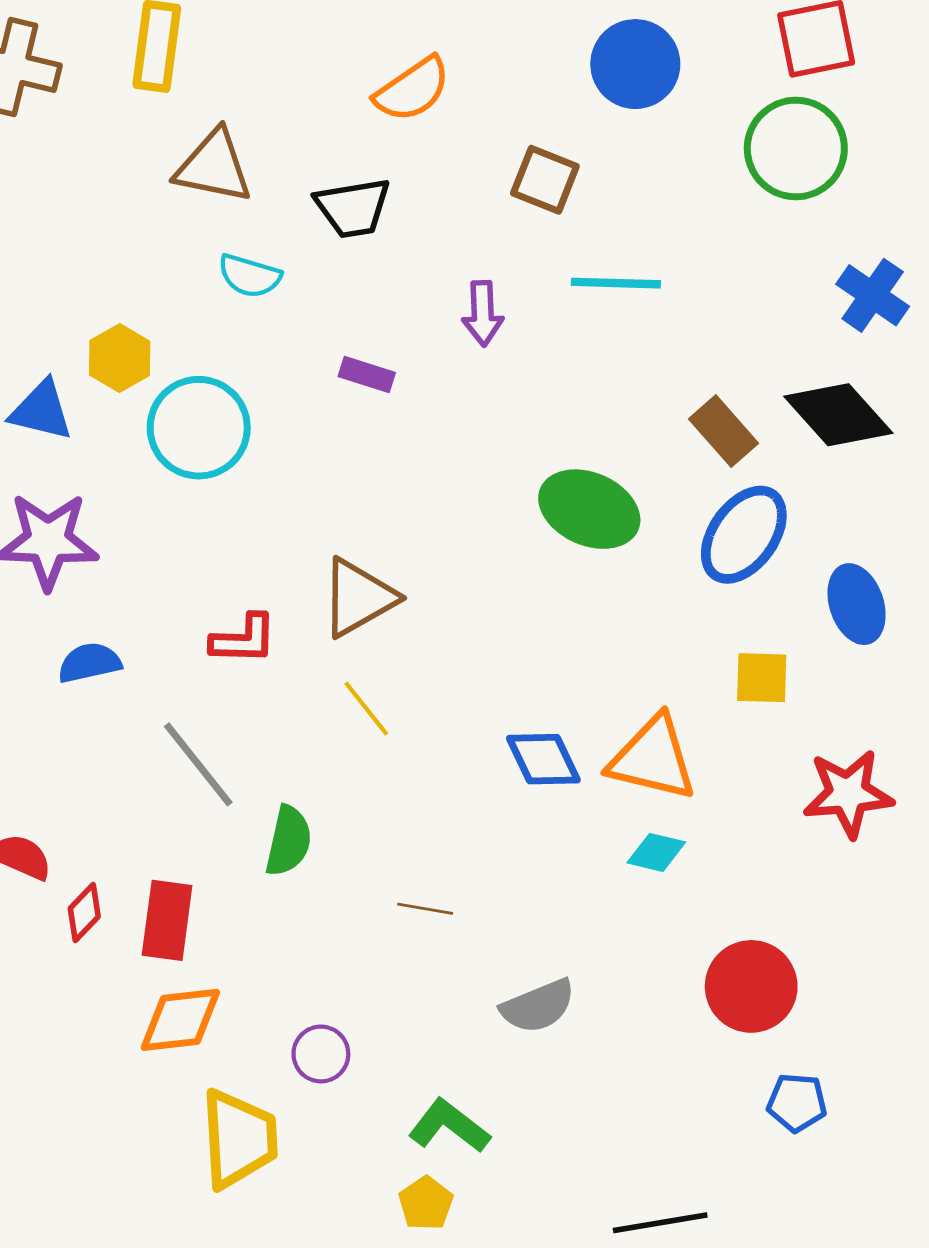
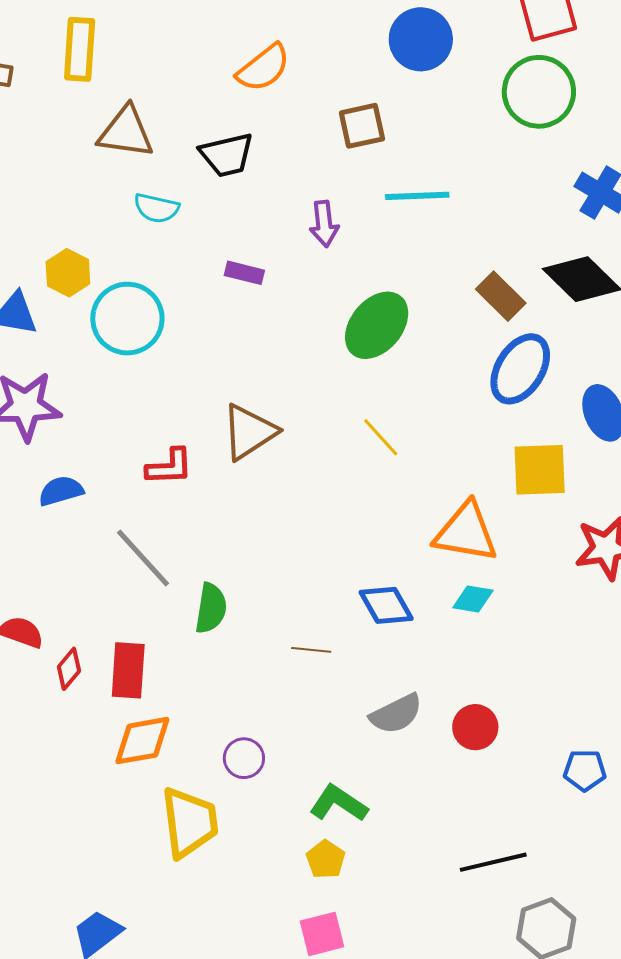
brown square: (545, 180) -> (362, 126), turned -30
green ellipse: (589, 509) -> (377, 325), moved, turned -70
yellow square: (762, 678) -> (540, 470), size x1.4
yellow line: (366, 709) -> (381, 437), moved
blue diamond: (543, 759) -> (386, 605), moved
red circle: (751, 986) -> (475, 727), moved, size x0.7

